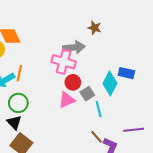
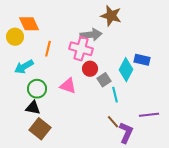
brown star: (95, 28) -> (111, 16), size x1.5
orange line: (19, 73) -> (48, 49), moved
pink triangle: (67, 100) -> (68, 86), moved, turned 42
black triangle: (14, 122) -> (33, 108), turned -35

